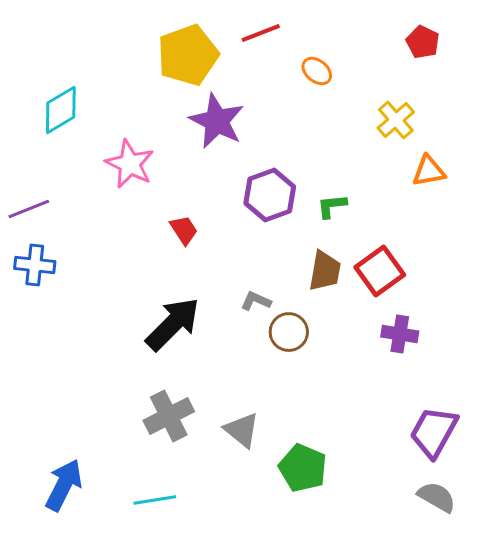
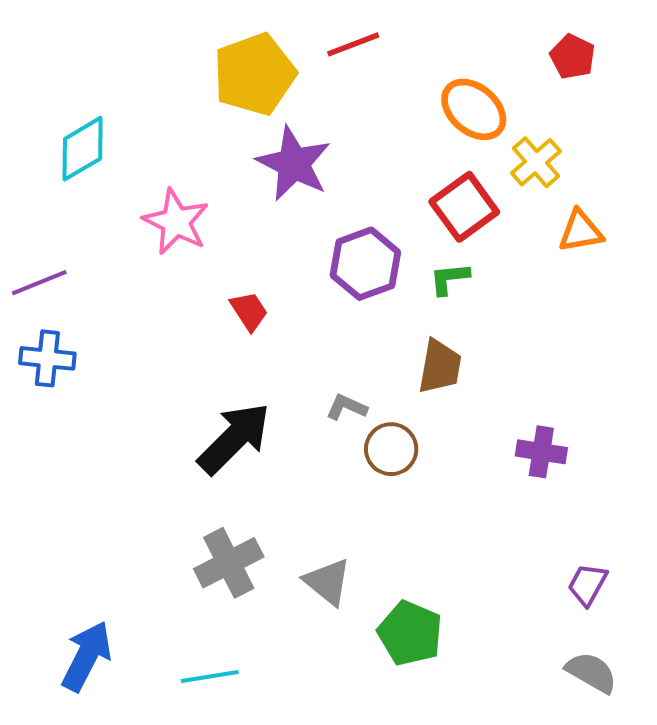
orange ellipse: (317, 71) -> (474, 109), moved, size x1.6
red square: (380, 271) -> (464, 207), moved
purple trapezoid: (434, 432) -> (587, 584), size x0.6

